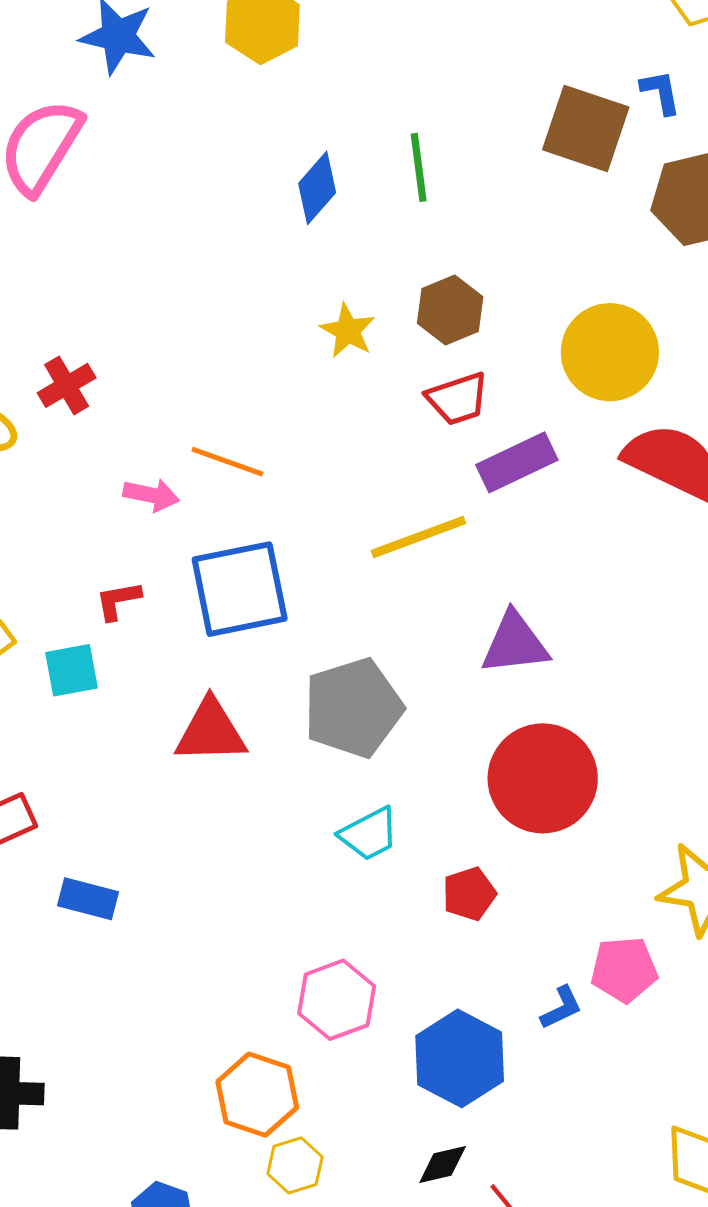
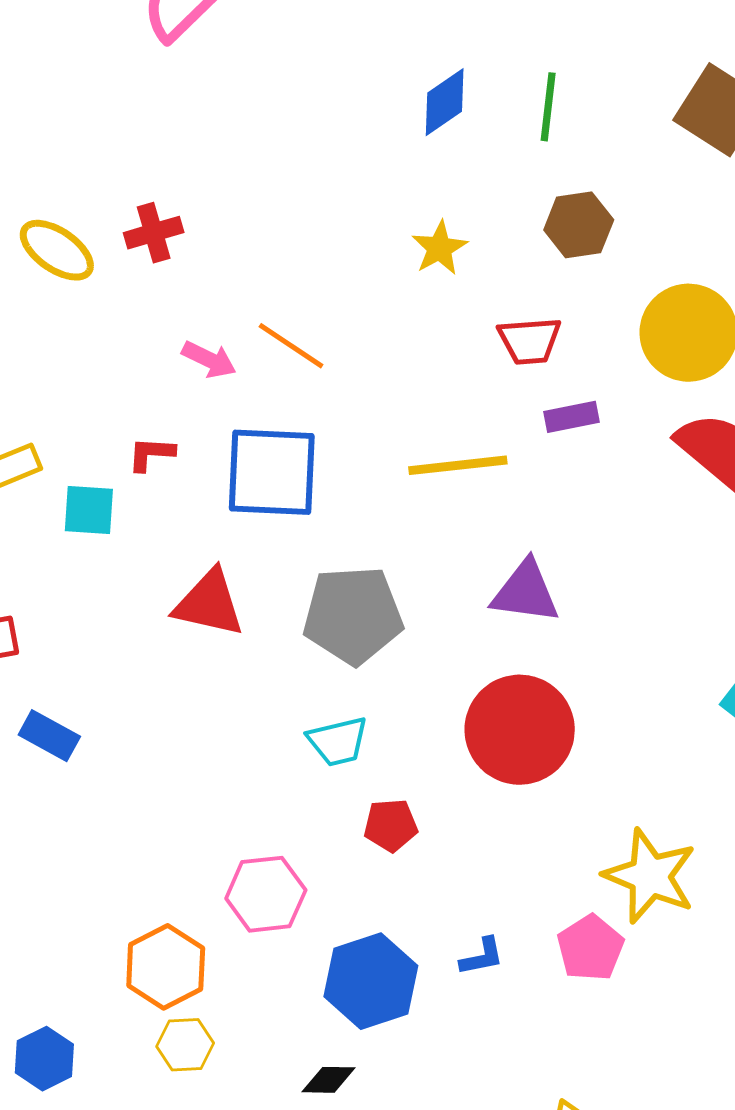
brown hexagon: (450, 310) -> (579, 225), moved
purple rectangle: (517, 462) -> (572, 417), size x0.7
red pentagon: (469, 894) -> (391, 825), moved
pink pentagon: (624, 970) -> (590, 948), moved, turned 30

